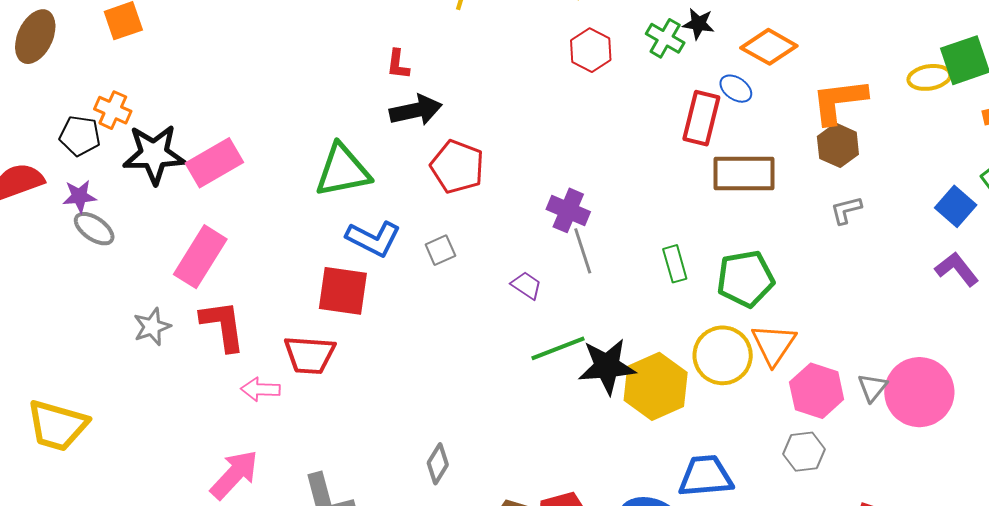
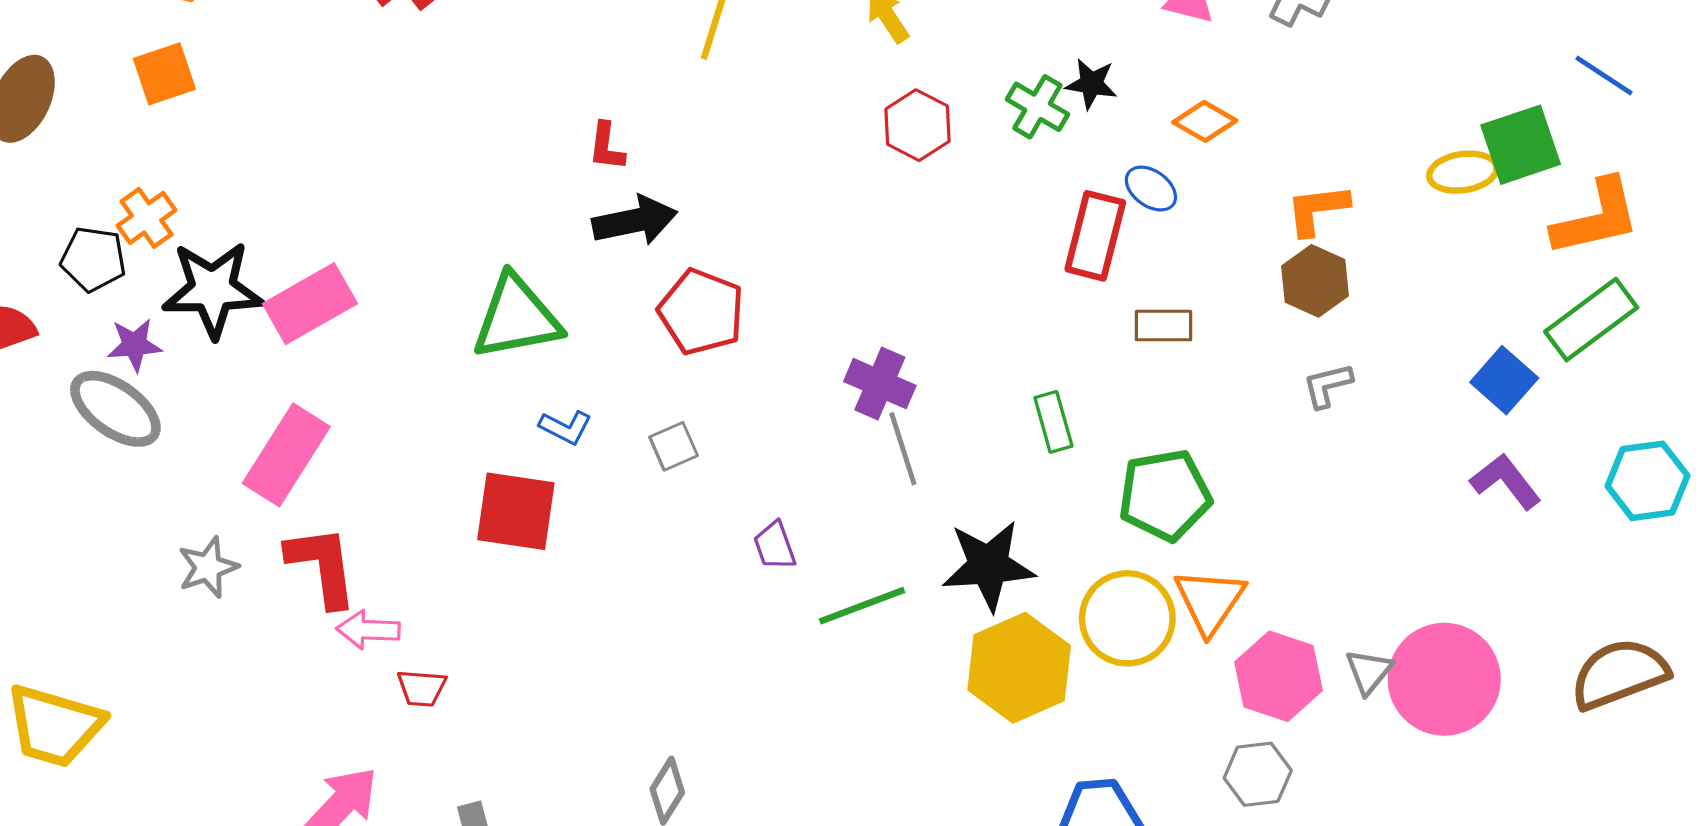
orange diamond: (769, 47) -> (1205, 121), size x0.7
orange L-shape: (839, 101) -> (1317, 210), size x0.7
orange cross: (113, 110) -> (147, 218), turned 30
brown rectangle: (744, 174) -> (1164, 326), size x0.6
purple star: (79, 196) -> (135, 345), moved
gray ellipse: (94, 229) -> (115, 409), size x1.4
blue L-shape: (373, 239) -> (566, 427), size x0.6
green rectangle: (675, 264) -> (1053, 422), moved
purple trapezoid: (526, 285) -> (775, 546), moved, turned -144
red trapezoid: (310, 355) -> (422, 688), moved, size x0.6
black star: (607, 366) -> (988, 566), moved
pink arrow: (260, 389) -> (368, 630), moved

